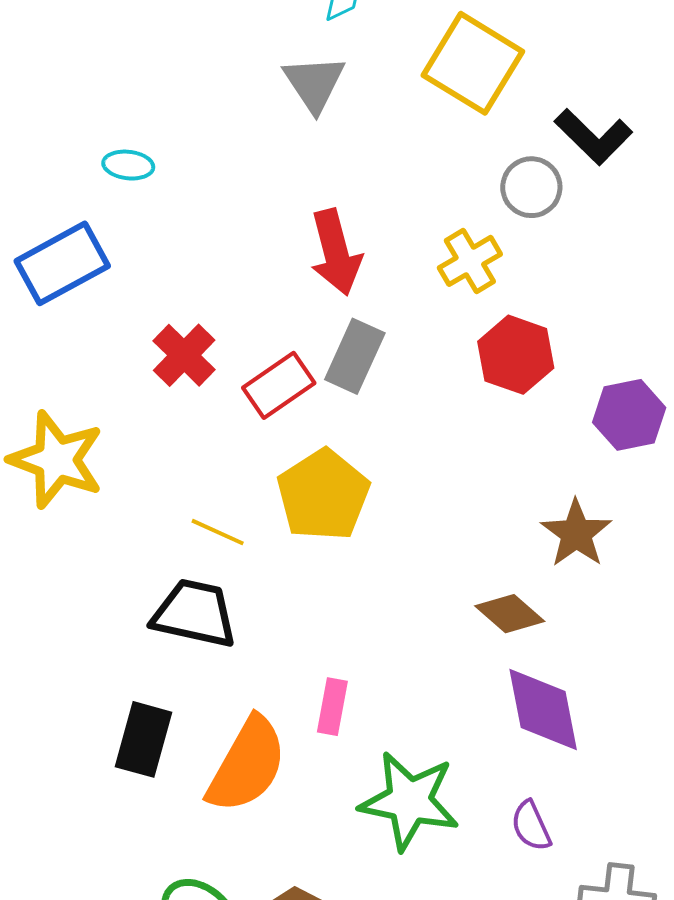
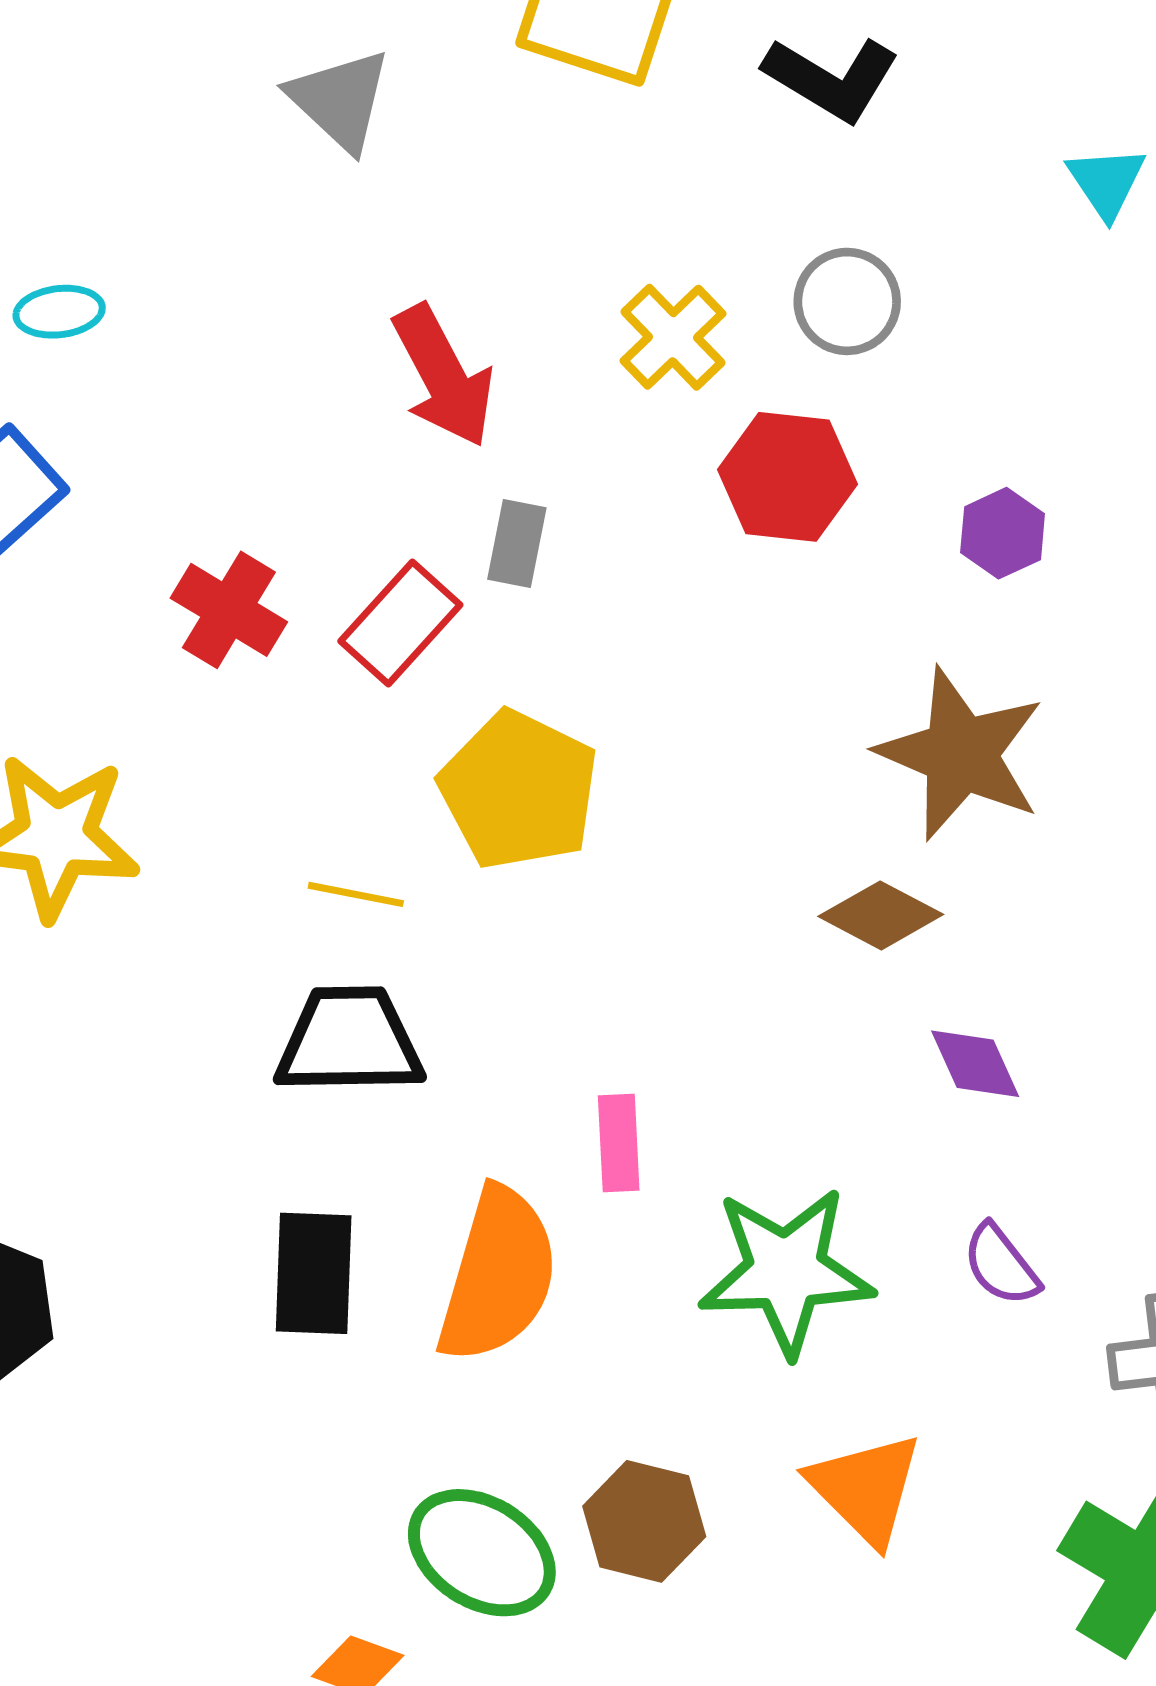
gray circle: (531, 187) -> (847, 301), moved
gray rectangle: (355, 356) -> (517, 544), size x0.7
purple hexagon: (629, 415) -> (1003, 533), size x0.7
brown star: (576, 533) -> (961, 754), size x1.4
purple diamond: (543, 710) -> (975, 1064), size x0.6

